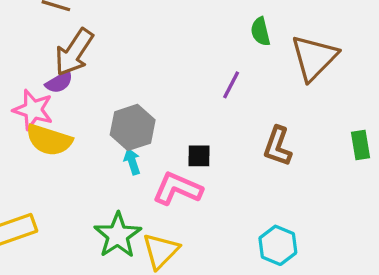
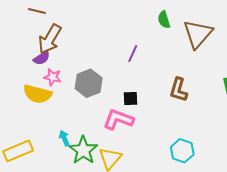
purple line: (231, 85) -> (133, 53), moved
pink star: (33, 110) -> (53, 77), moved, size x0.7
cyan arrow: (132, 161) -> (64, 138), moved

